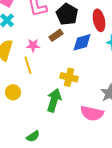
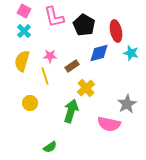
brown rectangle: (56, 35) -> (72, 66), moved
yellow cross: (69, 77) -> (86, 88), turned 36

